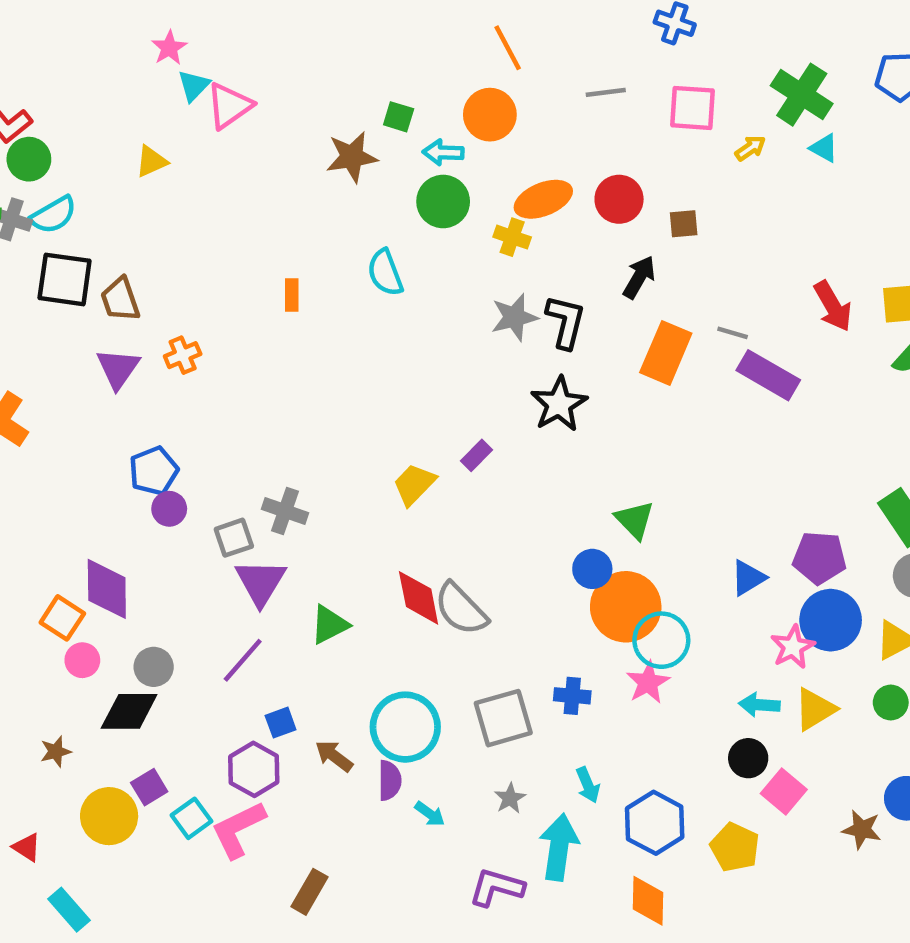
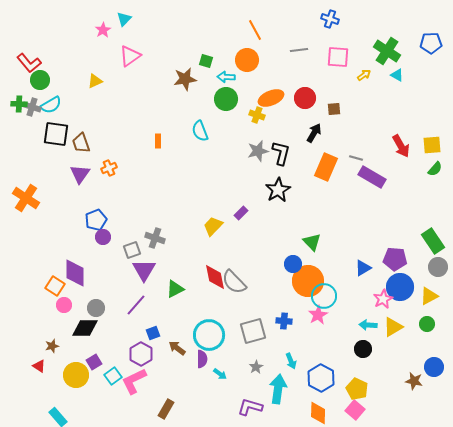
cyan triangle: (194, 86) -> (124, 19), moved
pink square: (784, 792) -> (355, 410), moved
red triangle: (27, 847) -> (39, 366), moved

